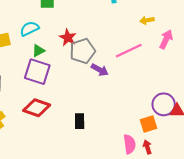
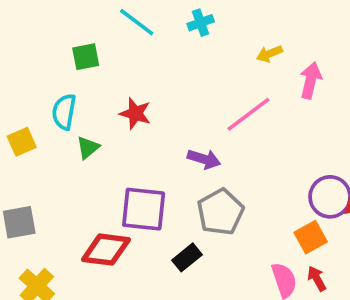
cyan semicircle: (29, 29) -> (64, 112), turned -42
gray pentagon: (83, 51) -> (220, 212), moved
purple square: (37, 72) -> (144, 209), moved
black rectangle: (80, 121) -> (187, 257), turned 63

